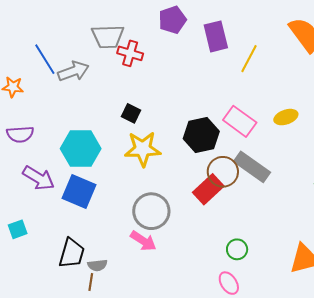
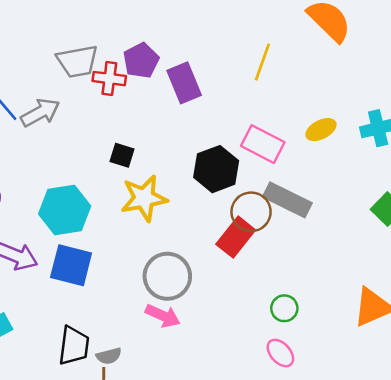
purple pentagon: (172, 20) -> (141, 61), moved
purple rectangle: (216, 36) -> (184, 83), moved

